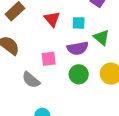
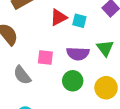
red triangle: (52, 19) -> (58, 17), turned 30
cyan square: (79, 23) -> (79, 21), moved

